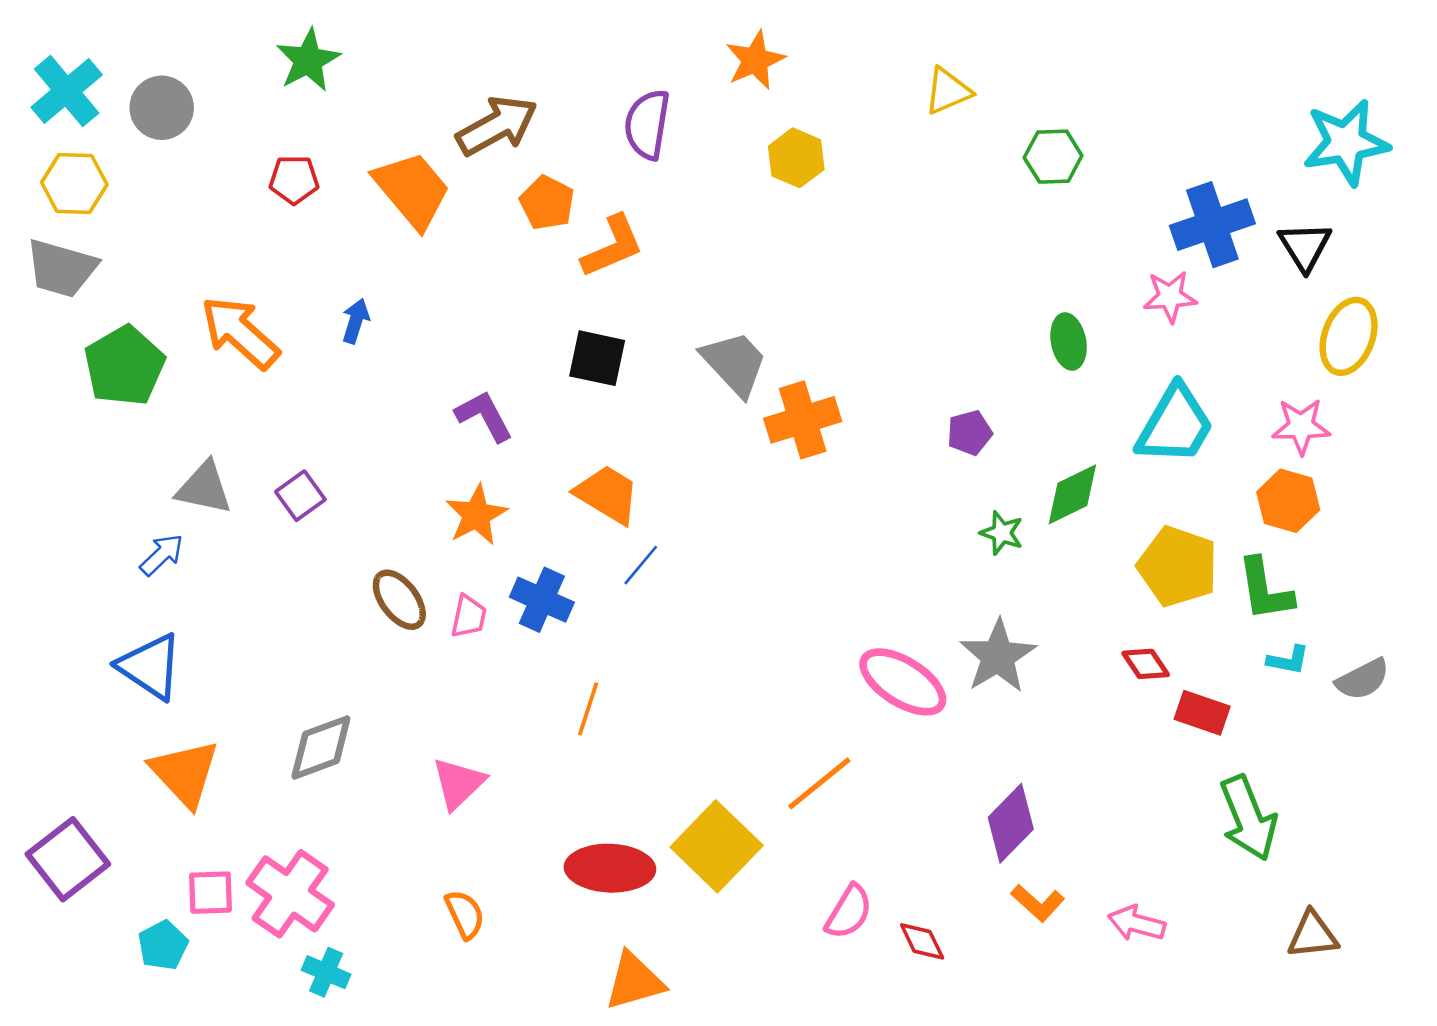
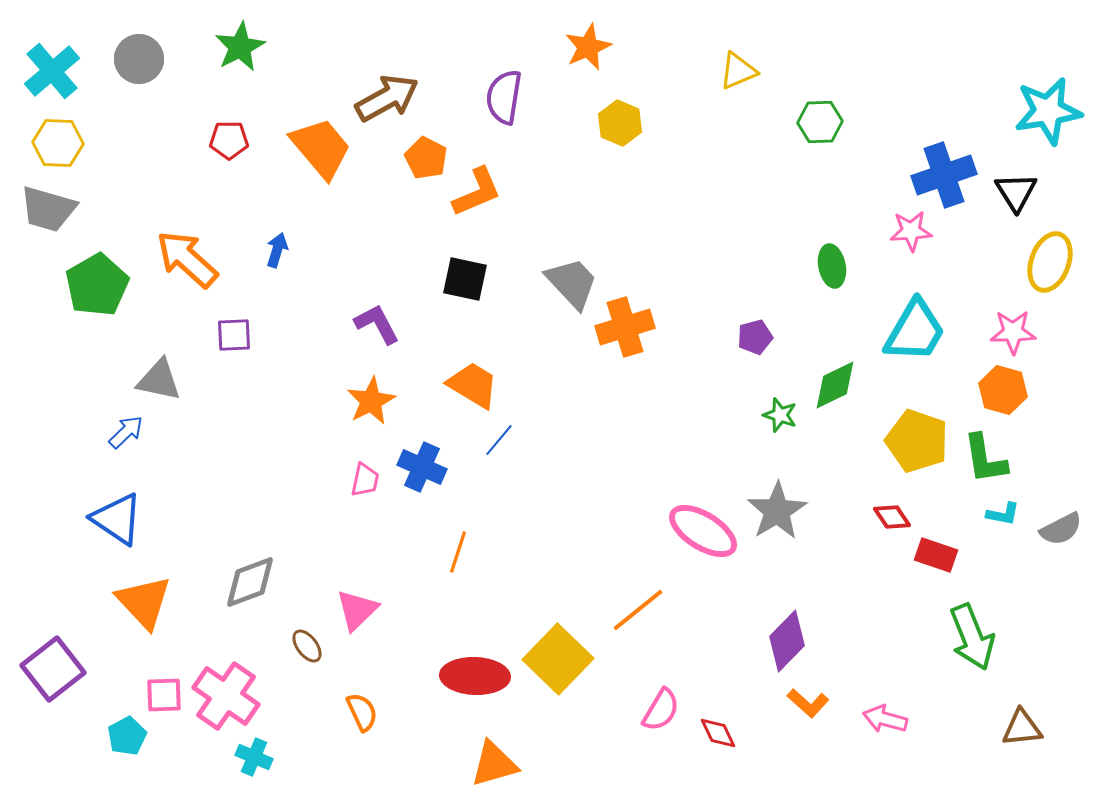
gray circle: (162, 108) -> (139, 59), moved
purple square: (300, 496) -> (234, 335), moved, turned 33
brown ellipse: (399, 600) -> (307, 646), moved, size x0.7

